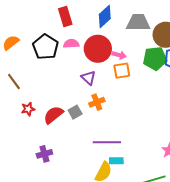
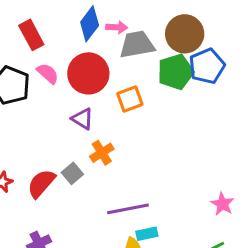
gray trapezoid: (138, 22) -> (137, 45), moved
pink semicircle: (71, 44) -> (48, 73), turned 56
pink arrow: (119, 55) -> (117, 27), moved

